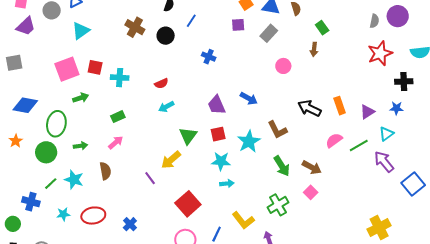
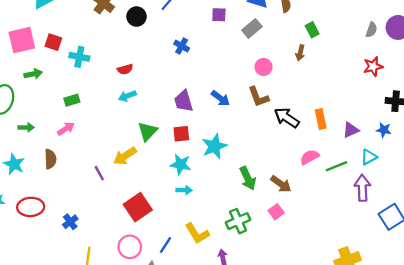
red star: (380, 53) -> (373, 67), size x0.7
brown L-shape: (277, 130) -> (258, 97), moved
purple arrow: (384, 162) -> (362, 188), turned 30

